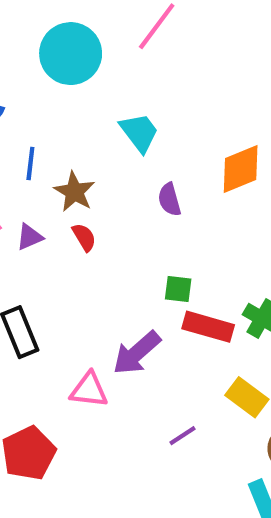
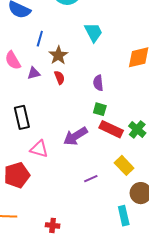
purple semicircle: (169, 199) -> (98, 83), moved
pink triangle: (89, 390) -> (39, 149), moved

